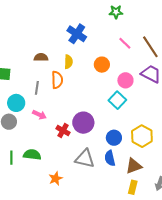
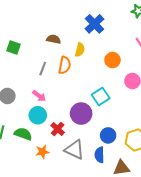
cyan square: (117, 100) -> (101, 97), moved
cyan circle: (16, 103) -> (38, 115), moved
red cross: (63, 131) -> (58, 129), moved
orange star: (56, 178) -> (42, 152), moved

